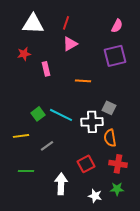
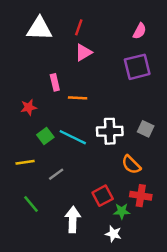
red star: (24, 54) -> (29, 107), moved
orange line: (83, 81) -> (78, 98), moved
gray square: (109, 108) -> (146, 129), moved
white cross: (92, 122) -> (110, 131), moved
orange semicircle: (110, 138) -> (131, 165), turned -36
green line: (26, 171) -> (31, 204), turned 49
green star: (117, 189) -> (122, 211), moved

